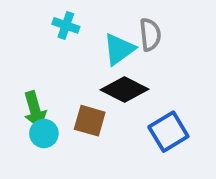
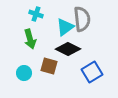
gray semicircle: (150, 35) -> (82, 19), size x1.4
green arrow: (35, 110) -> (30, 39), moved

